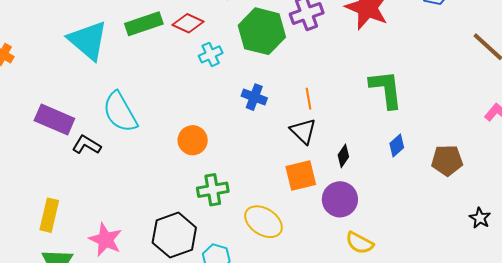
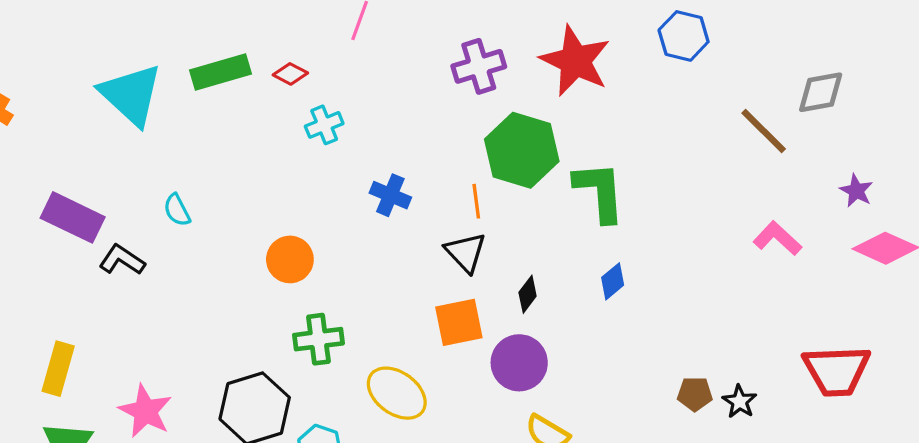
red diamond: (188, 23) -> (290, 74), size x0.7
green hexagon: (262, 31) -> (522, 150), moved
cyan semicircle: (120, 112) -> (177, 210), size x0.5
brown pentagon: (447, 160) -> (695, 394), moved, size x0.7

